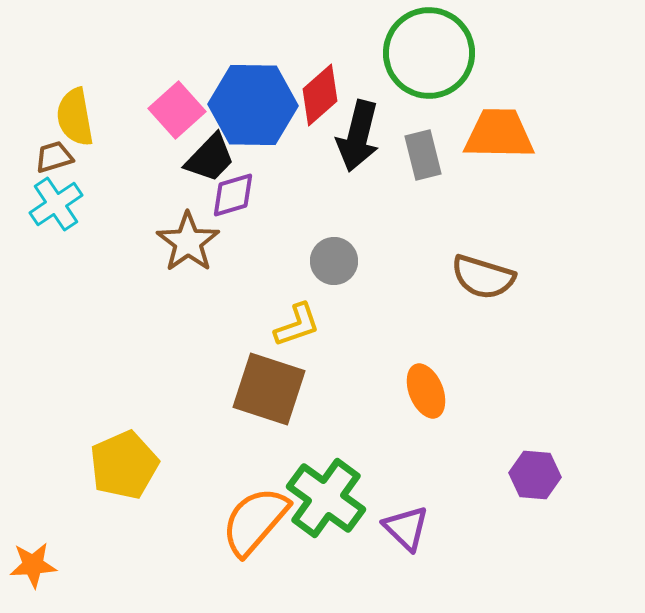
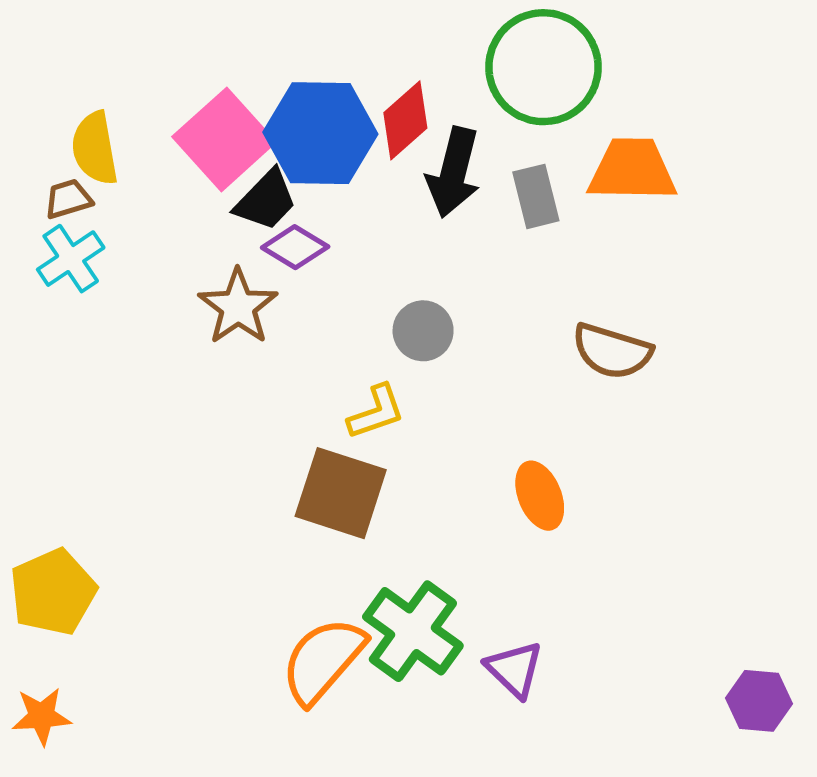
pink square: (177, 110) -> (224, 139), size x1.4
purple diamond: (233, 195) -> (295, 247), turned 48
yellow pentagon: (124, 465) -> (53, 592), moved
purple hexagon: (535, 475) -> (759, 701), moved

